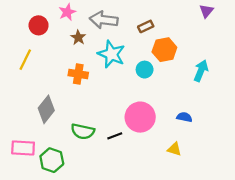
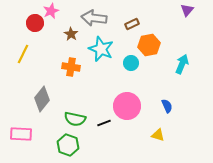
pink star: (67, 12) -> (51, 11), moved
blue semicircle: (184, 117) -> (167, 106), turned 56
green hexagon: (52, 160) -> (68, 145), moved

